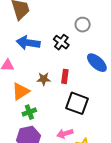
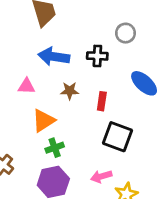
black cross: (61, 42) -> (97, 56), turned -35
brown star: (44, 79) -> (70, 91), moved

